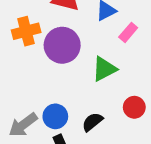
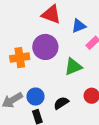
orange cross: (26, 31) -> (20, 58), moved

